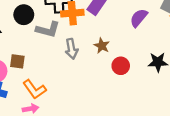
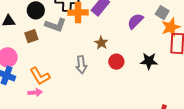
gray arrow: (71, 49) -> (81, 65), moved
brown square: (17, 61) -> (31, 36), moved, turned -32

